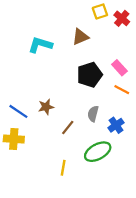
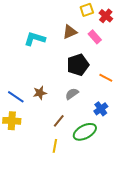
pink rectangle: (119, 68) -> (95, 37), moved
gray semicircle: (93, 114) -> (72, 94), moved, turned 40
brown line: (68, 128) -> (59, 121), moved

